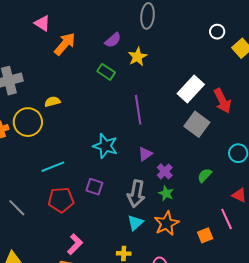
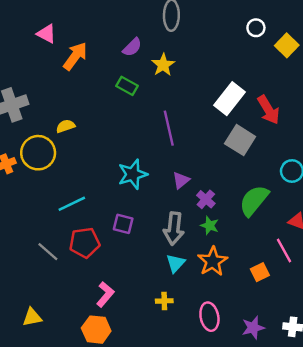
cyan star: (105, 146) -> (133, 174), turned -30
green semicircle: (205, 175) -> (254, 200), size x1.8
gray line: (17, 208) -> (48, 252), moved

